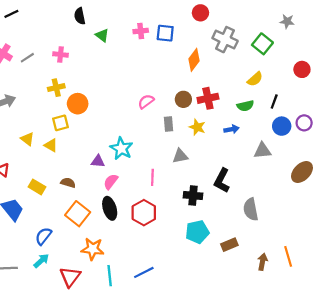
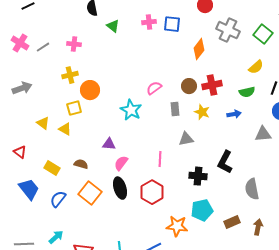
cyan star: (121, 149) -> (131, 110), moved
blue semicircle: (43, 236) -> (58, 199), moved
orange star: (93, 249) -> (177, 226), moved
brown arrow: (262, 262) -> (258, 227), moved

